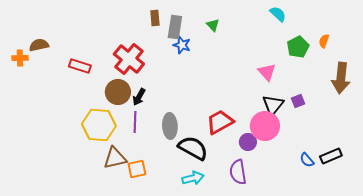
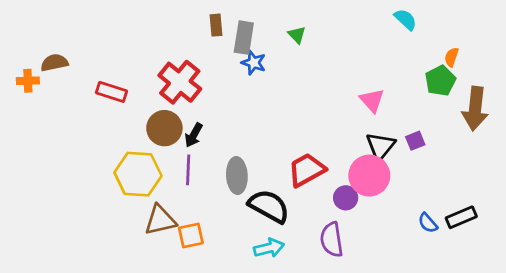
cyan semicircle: (278, 14) -> (406, 19), moved
green pentagon: (298, 47) -> (440, 81), moved

